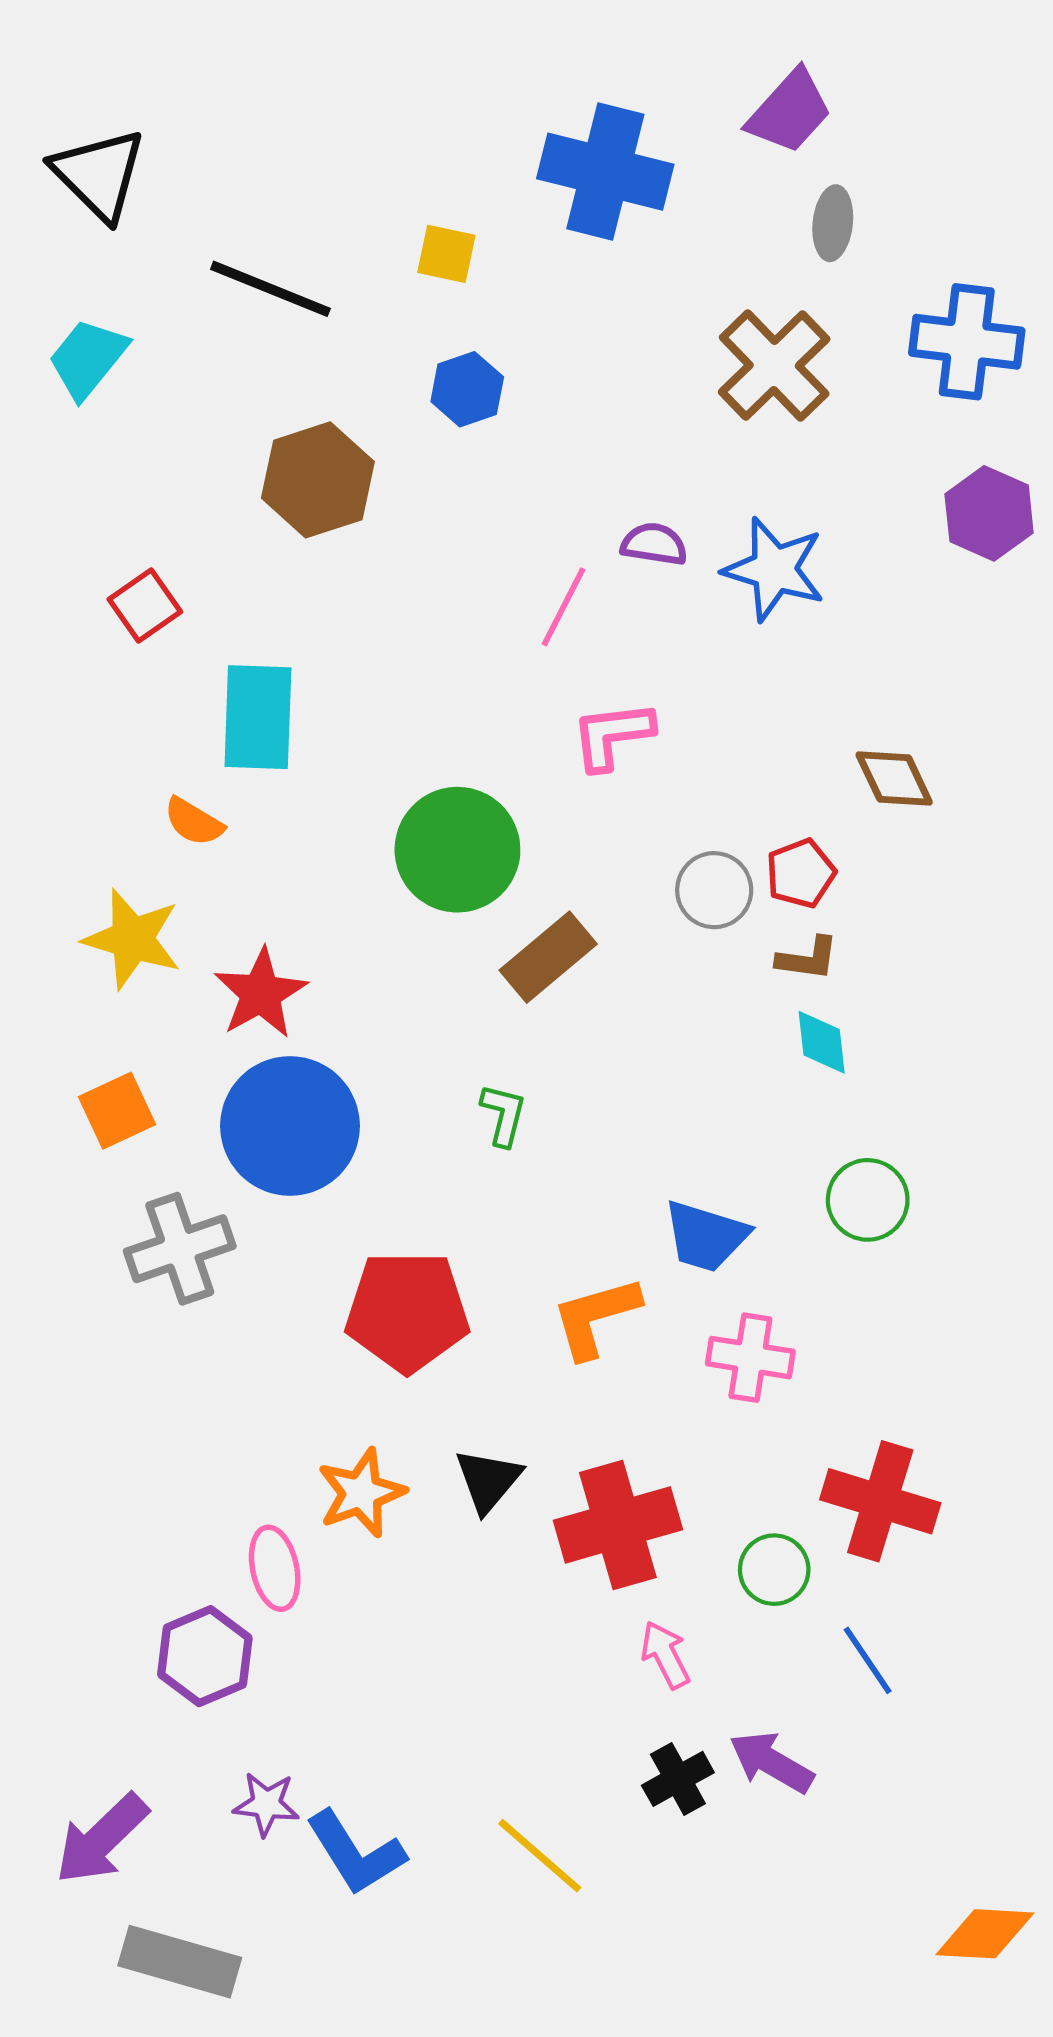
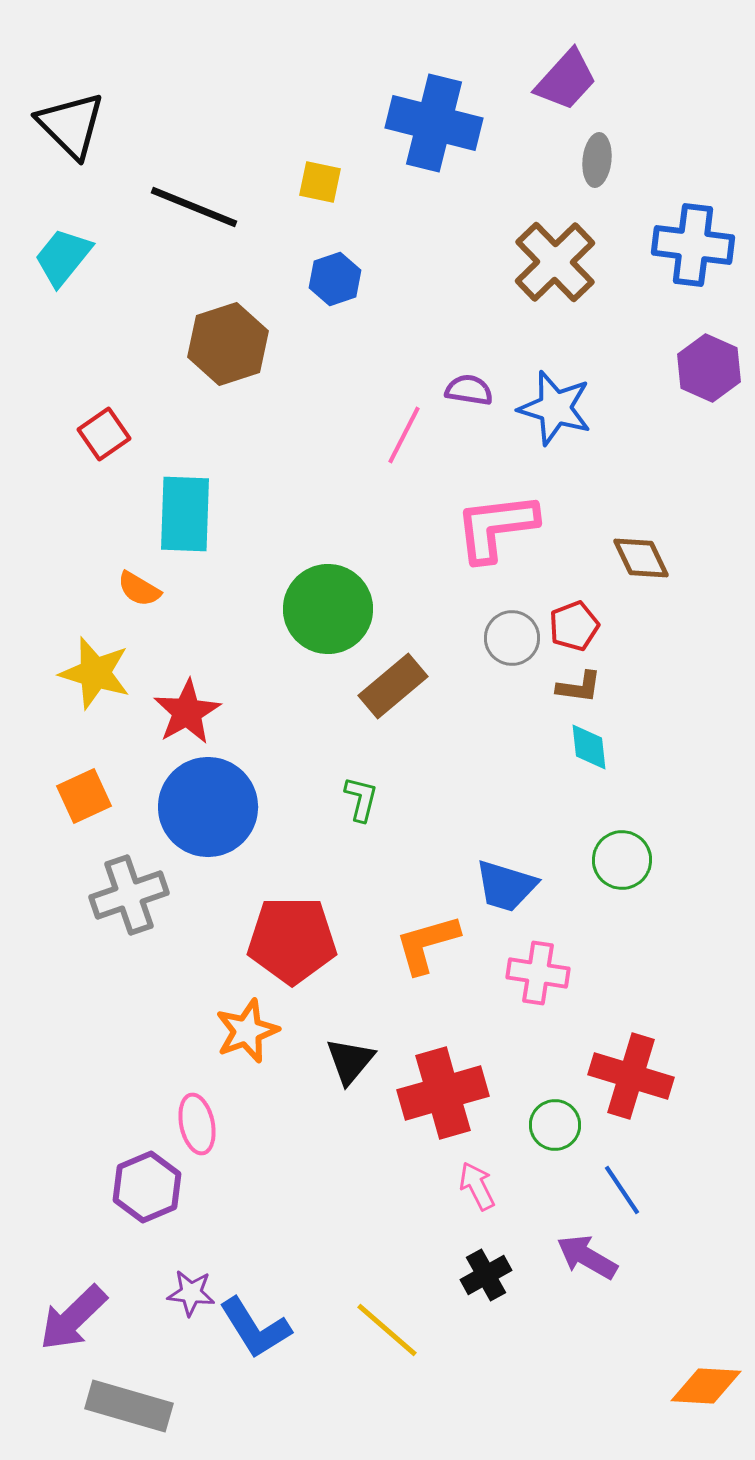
pink L-shape: (612, 735) -> (496, 527), moved, size x1.4
orange star: (361, 1493) -> (247, 1031), moved
purple arrow: (771, 1762) -> (587, 1257), moved

